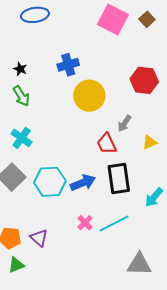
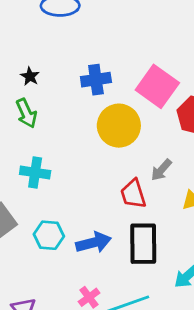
pink square: (113, 19) -> (157, 86), moved
cyan cross: (22, 138) -> (35, 173), moved, turned -35
cyan hexagon: (50, 182) -> (49, 235), size x0.7

